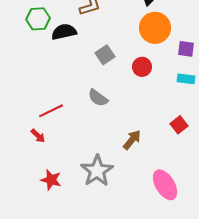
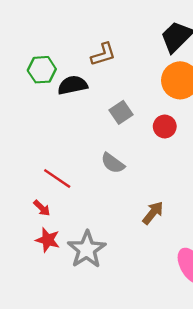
red line: (51, 111) -> (57, 178), turned 60
gray star: (97, 171) -> (87, 249), moved
red star: (51, 180) -> (48, 240), moved

